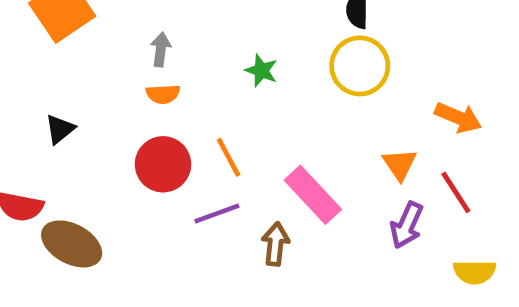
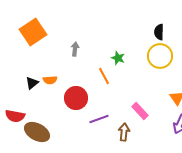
orange semicircle: (163, 94) -> (50, 80), moved
orange line: (229, 157) -> (104, 76), moved
pink rectangle: (313, 195) -> (140, 111), size x0.7

